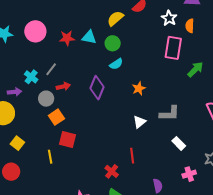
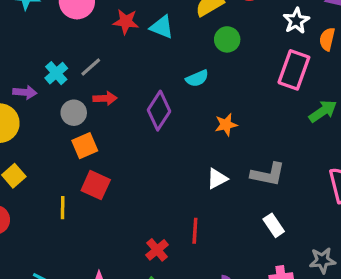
green circle: (113, 43) -> (227, 39), moved

